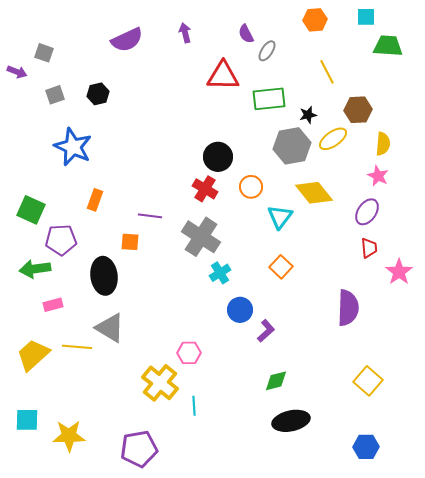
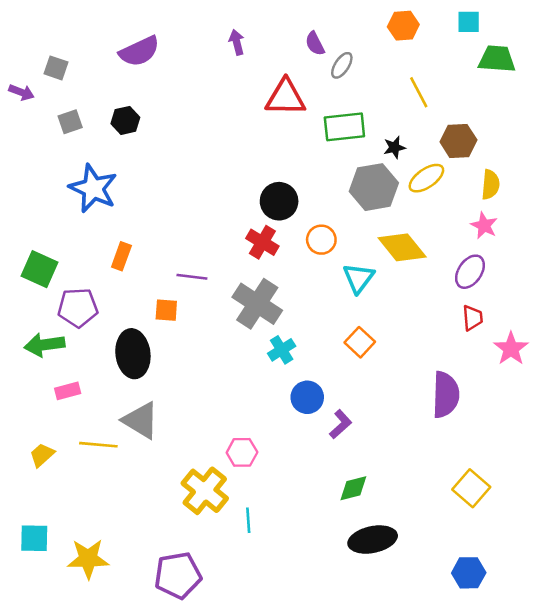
purple semicircle: (127, 40) -> (139, 51), moved
yellow trapezoid: (33, 355) -> (42, 455), size x0.6

